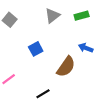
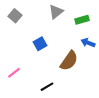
green rectangle: (82, 16) -> (82, 20), moved

